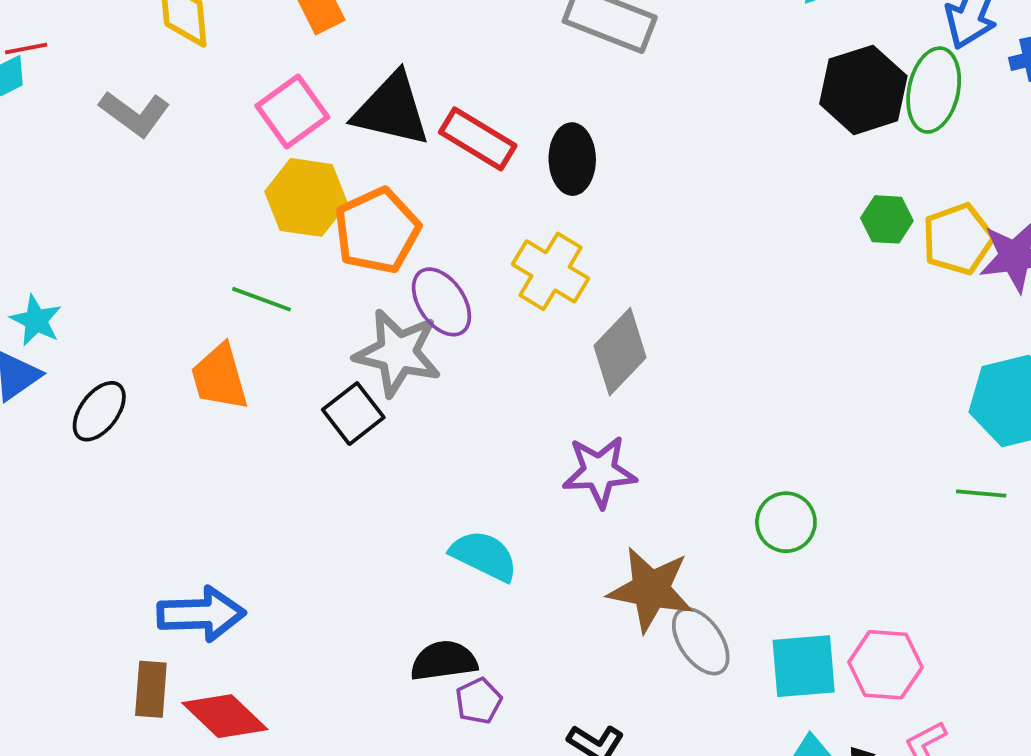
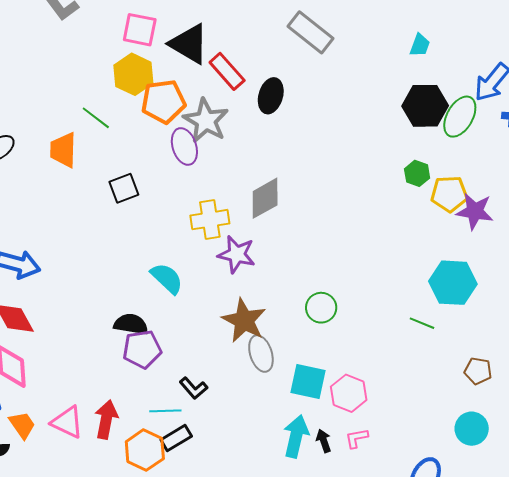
pink square: (292, 112) -> (140, 30), turned 30
yellow cross: (550, 271) -> (210, 220), moved, turned 33
gray star: (398, 353) -> (206, 121), moved
purple pentagon: (479, 701) -> (142, 349), size x1.6

